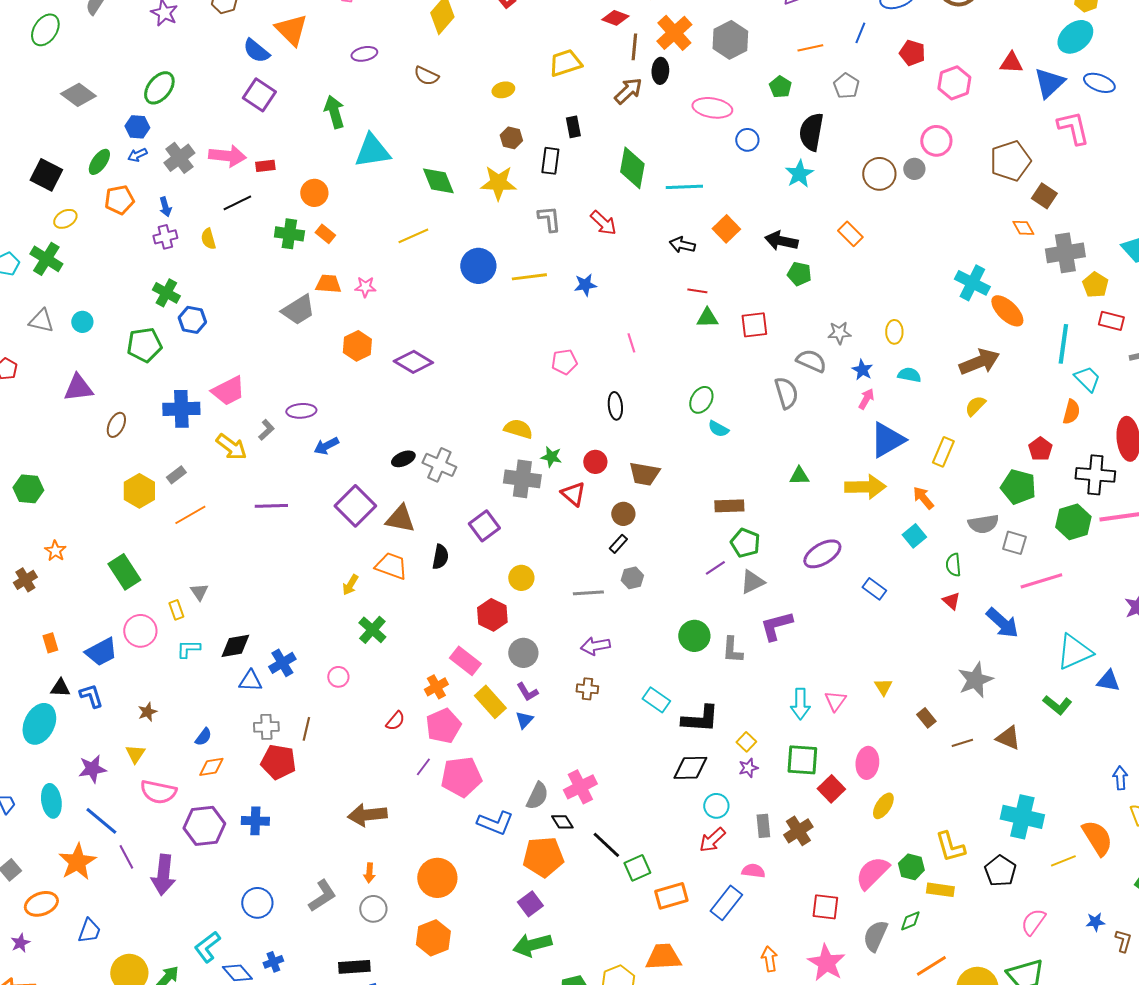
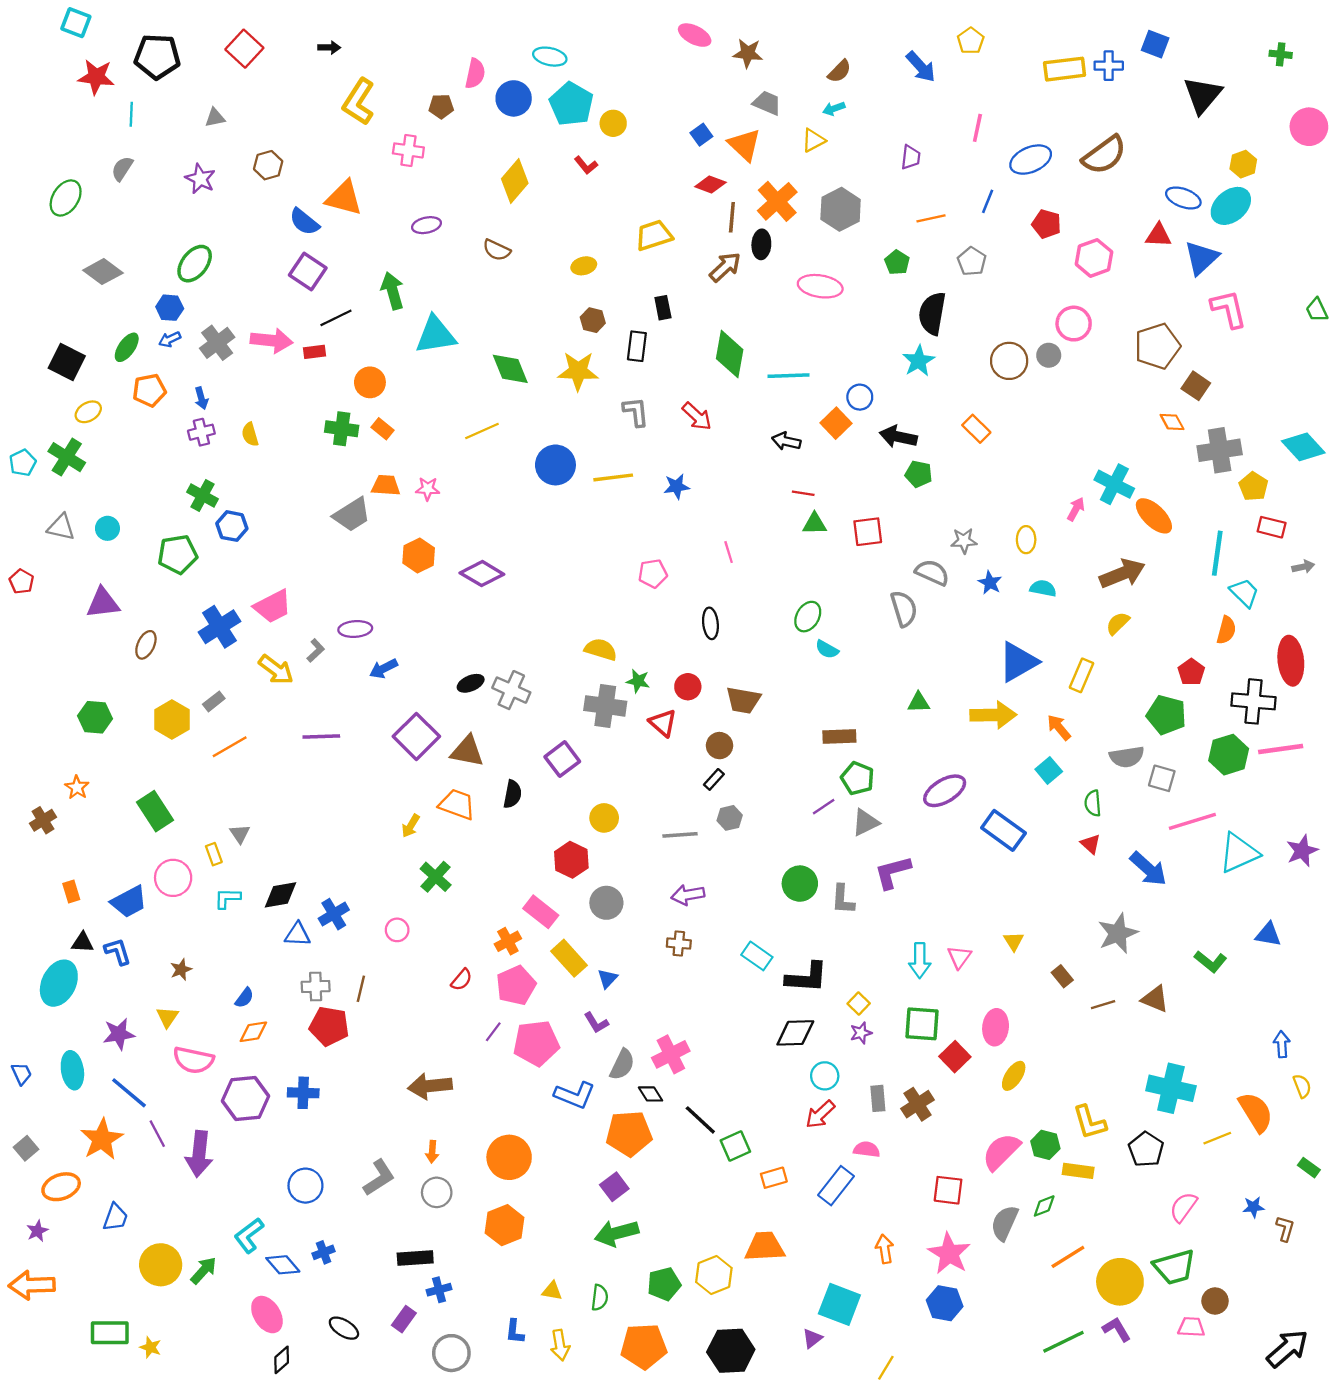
orange triangle: (291, 30) -> (344, 198), turned -30
blue ellipse: (1099, 83) -> (1183, 198), moved
blue circle: (747, 140) -> (860, 397), moved
black line: (237, 203) -> (336, 318), moved
pink arrow: (866, 399) -> (1076, 509), moved
blue cross: (181, 409) -> (219, 627), turned -30
green hexagon: (28, 489) -> (95, 717), moved
blue rectangle: (874, 589) -> (1003, 830), size x1.6
cyan triangle: (1074, 652) -> (1239, 853), moved
purple L-shape: (527, 692) -> (596, 1023), moved
orange rectangle: (671, 896) -> (774, 1178), size x0.7

